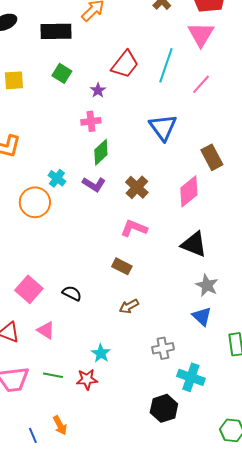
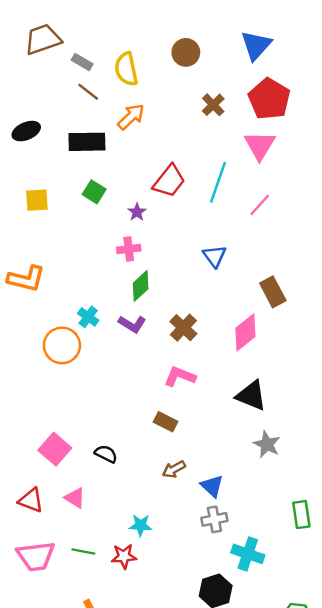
blue triangle: (163, 127) -> (214, 256), size x0.7
blue triangle: (202, 316) -> (212, 486), moved
cyan star: (101, 353) -> (141, 525), turned -30

